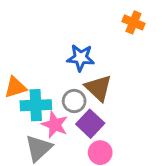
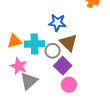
cyan cross: (36, 105) -> (34, 44), moved
pink star: (55, 125) -> (19, 66), moved

